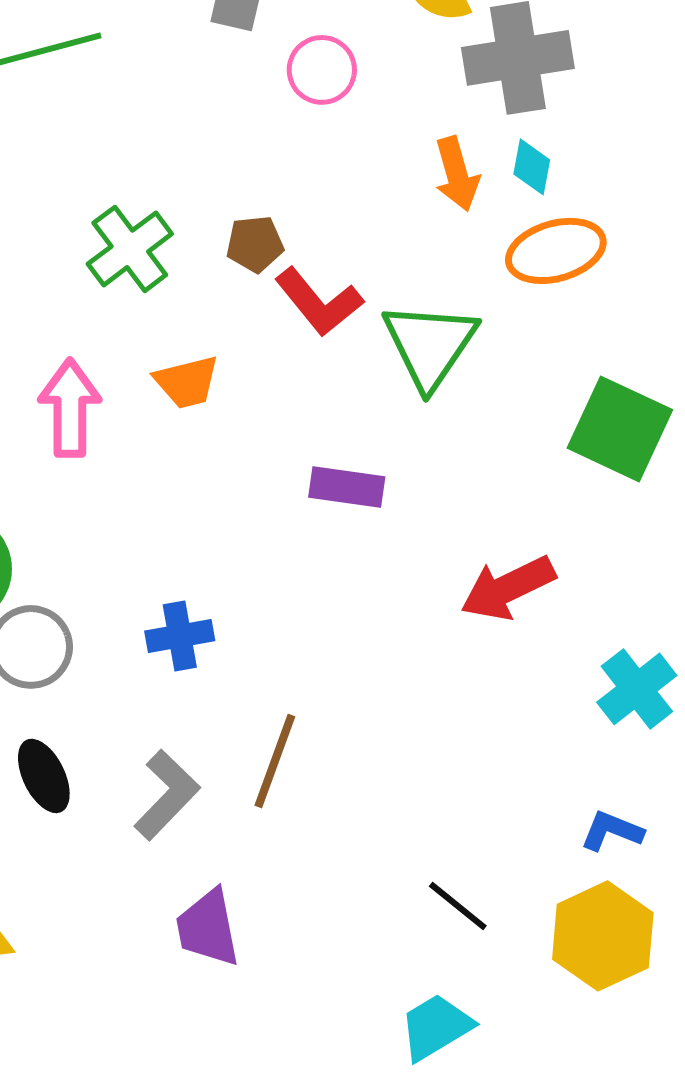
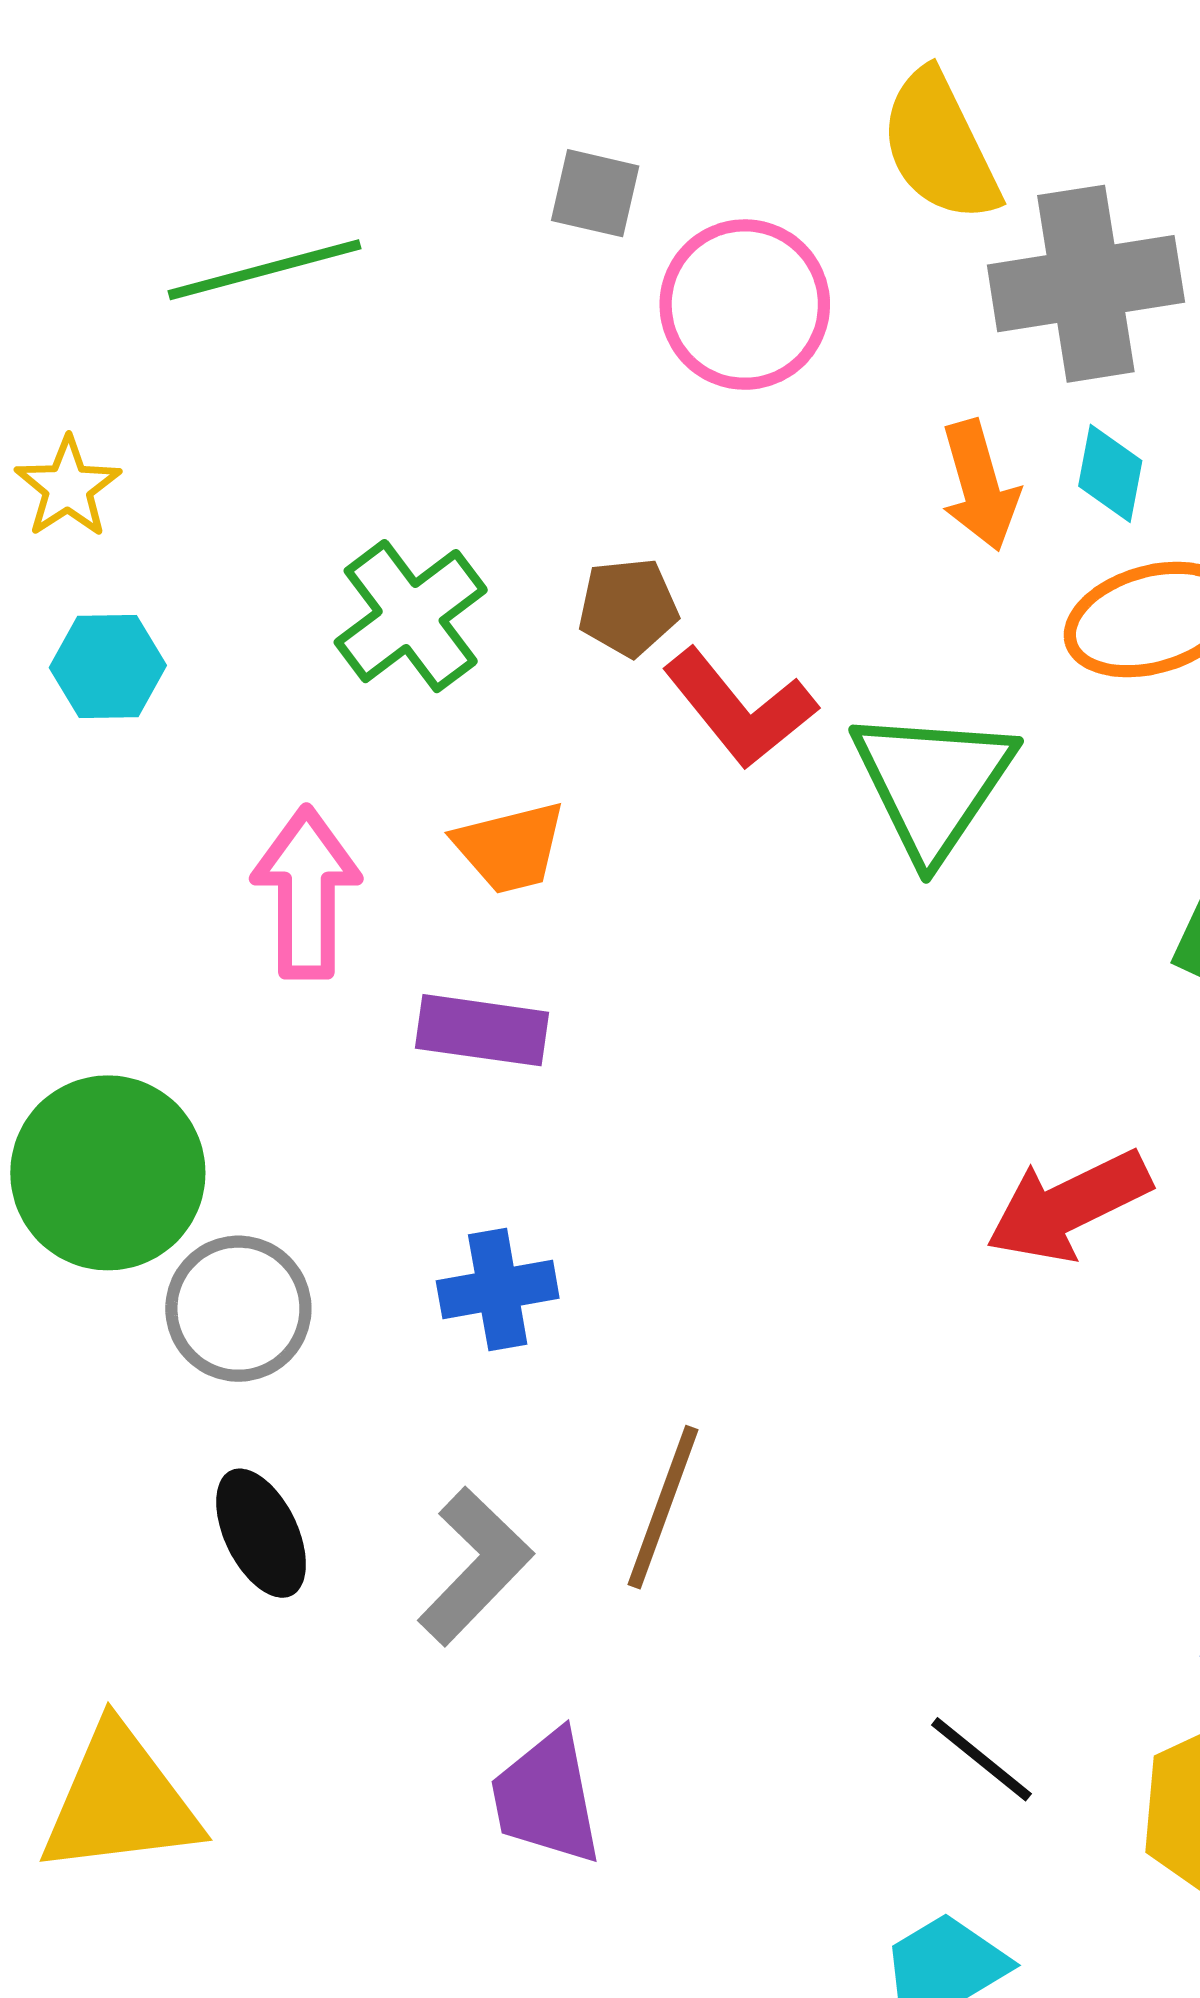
pink circle: (322, 70) -> (745, 305), size x1.4
purple rectangle: (347, 487) -> (482, 1030), moved

